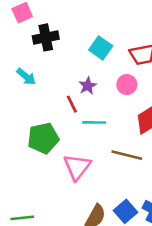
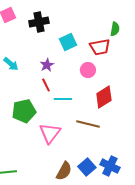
black cross: (46, 37) -> (39, 22), moved
cyan square: (101, 48) -> (68, 42), turned 30
purple star: (88, 86) -> (47, 65), moved

